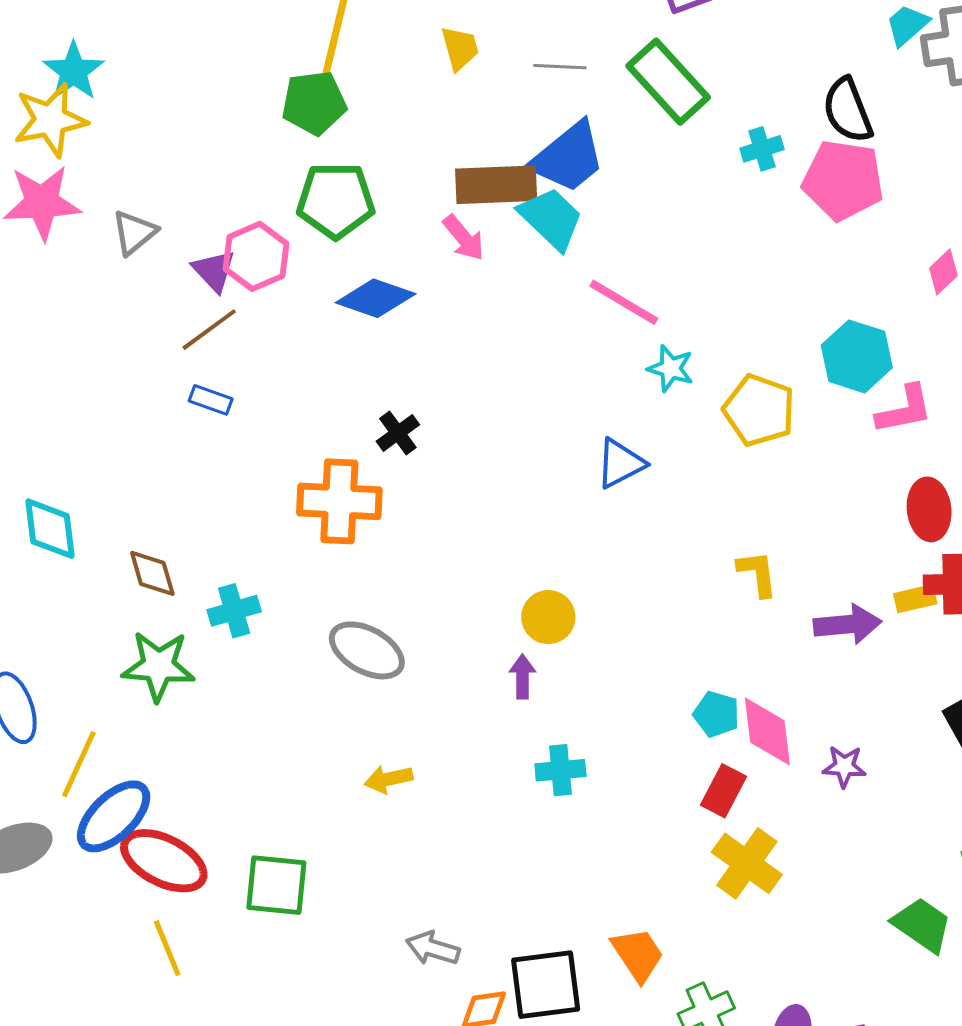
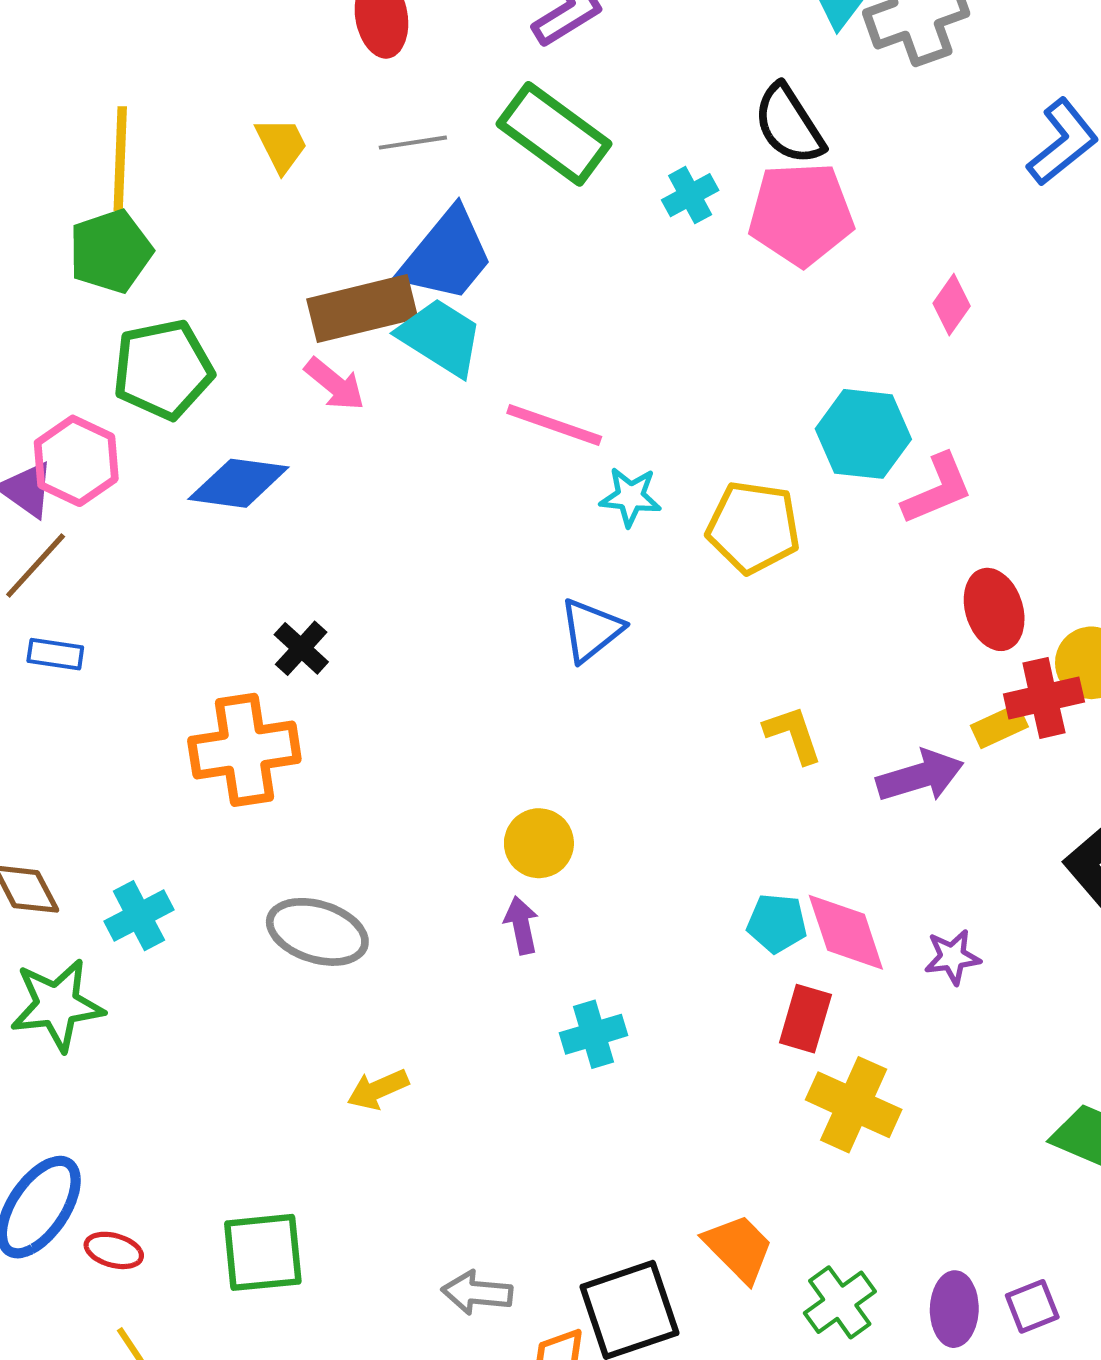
red ellipse: (164, 861) -> (114, 1250), size x0.5

